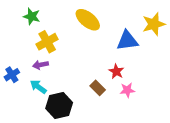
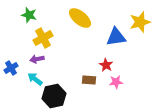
brown rectangle: (98, 88) -> (89, 80), turned -40

